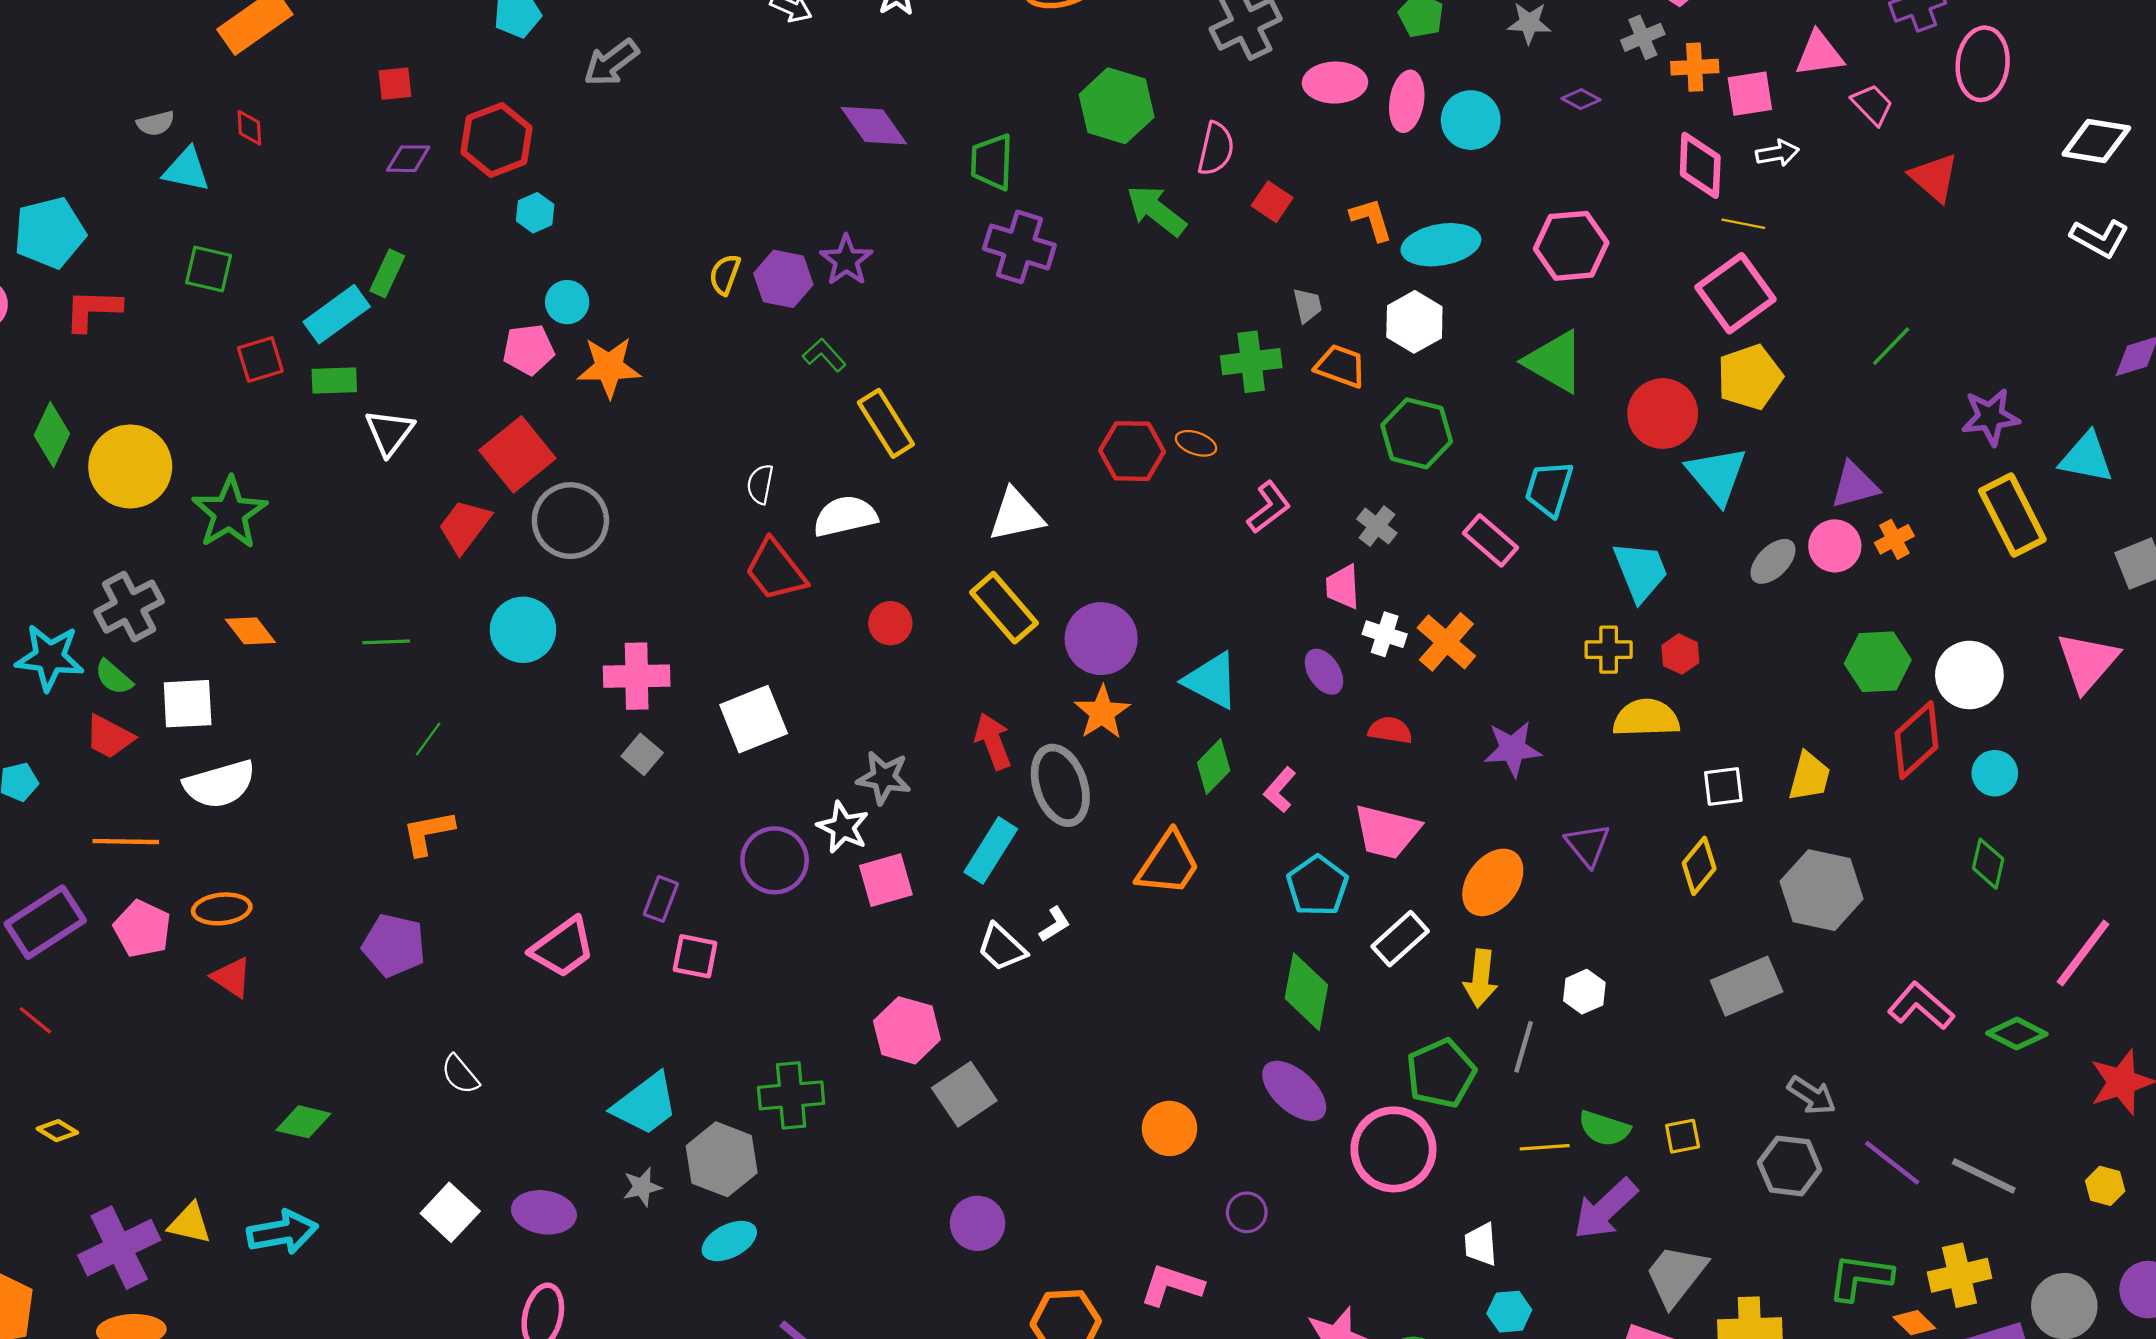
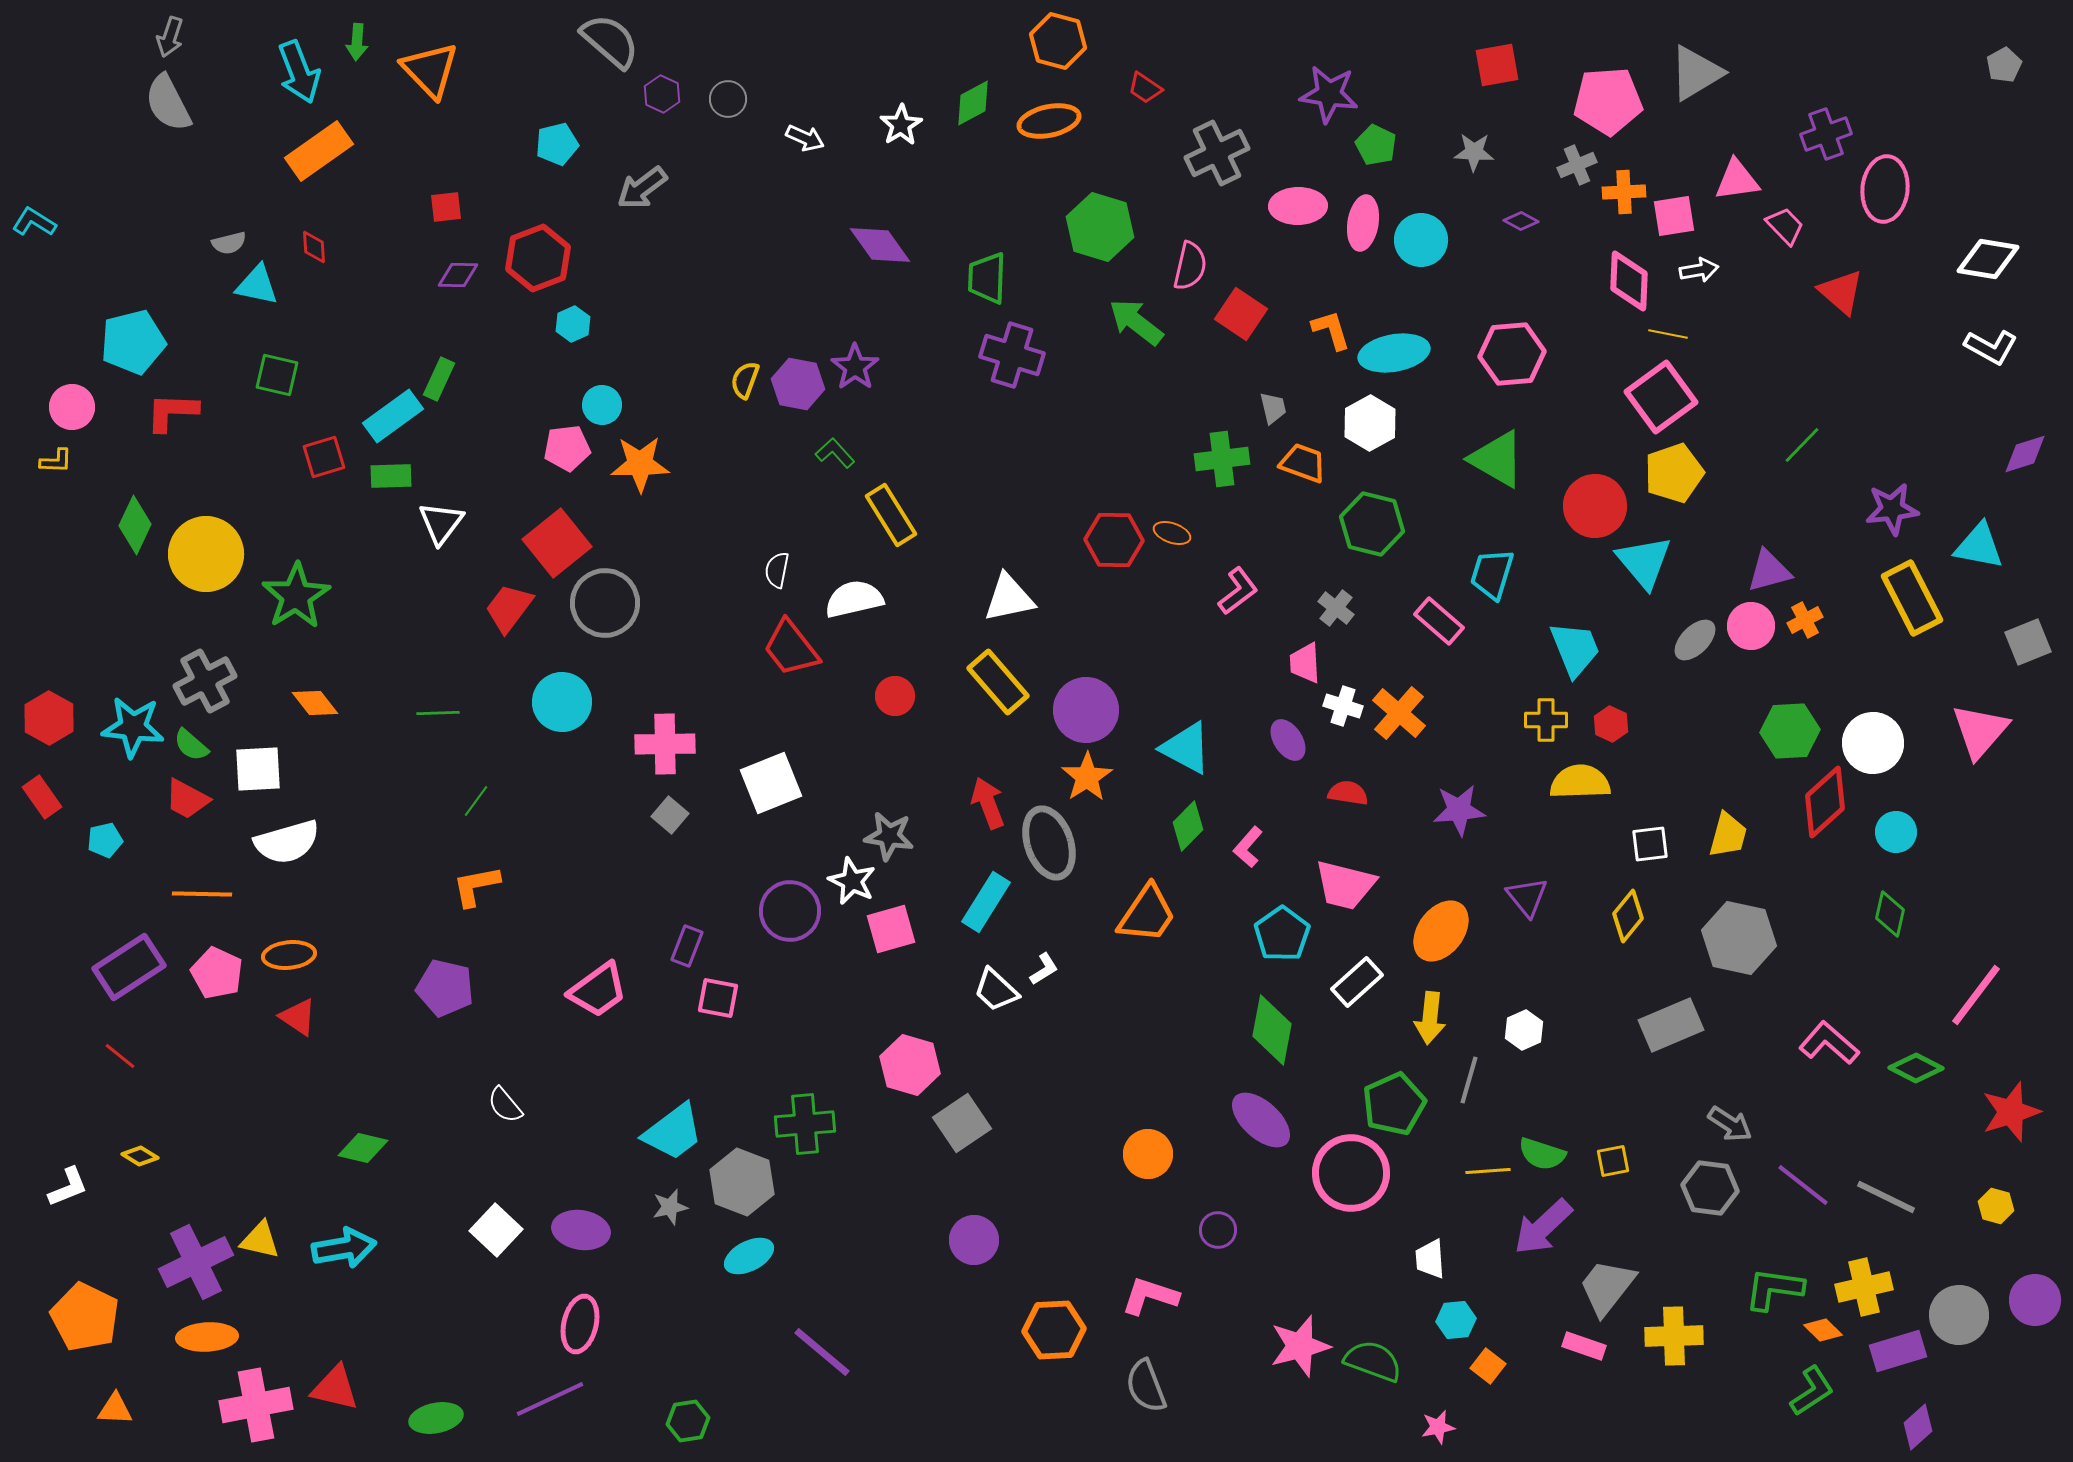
red square: (1272, 202) -> (1241, 314), size x1.4

